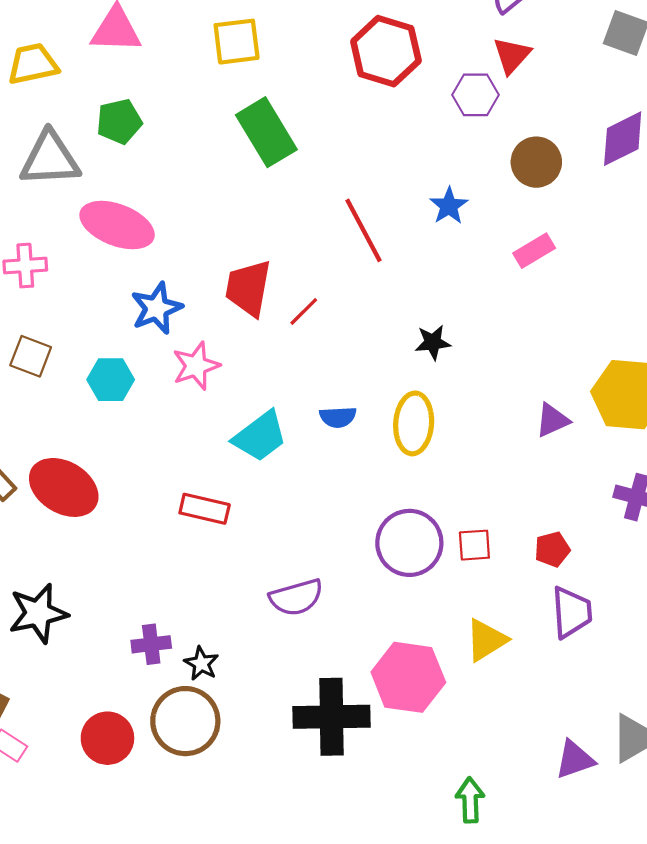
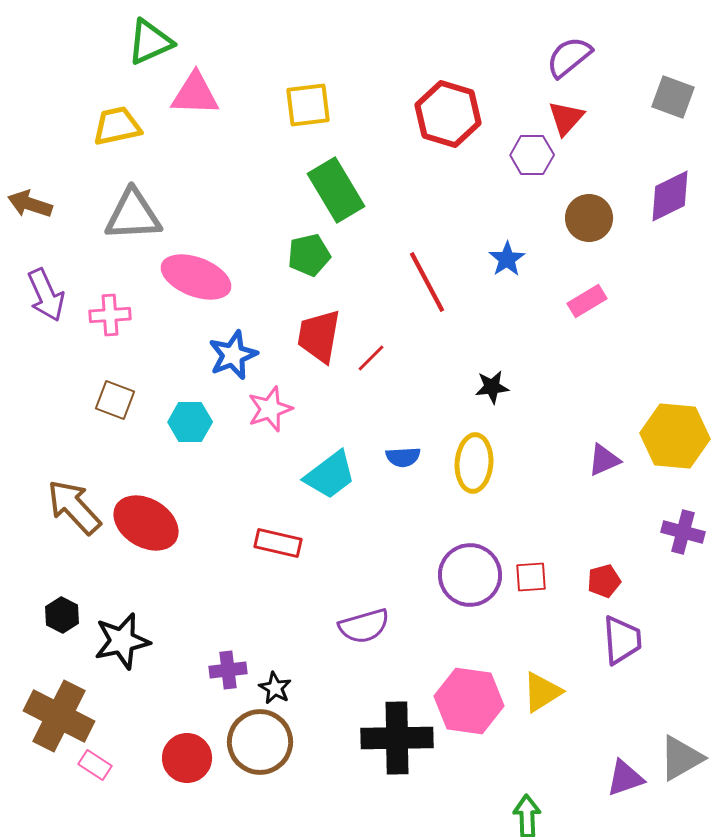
green pentagon: (119, 122) -> (309, 255), moved
yellow triangle: (486, 640) -> (542, 692), moved

